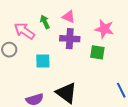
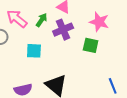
green arrow: (45, 22) -> (42, 20), moved, turned 56
purple cross: (70, 39) -> (63, 30), turned -30

